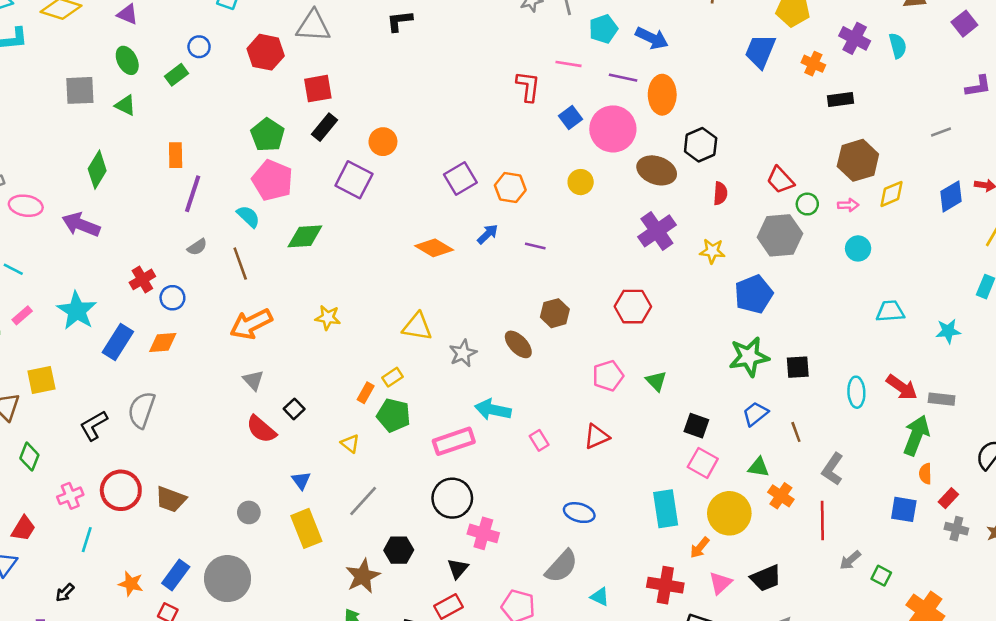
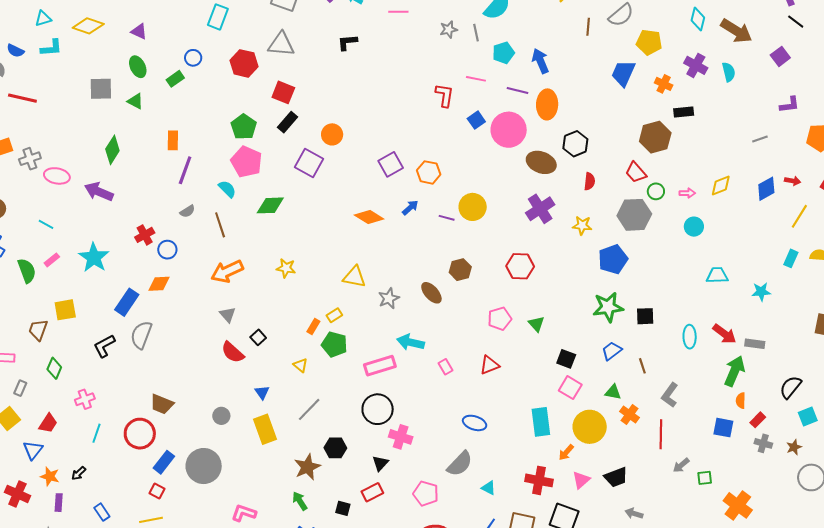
blue arrow: (652, 38) -> (540, 61), turned -140
red square: (318, 89) -> (283, 92), turned 30
brown hexagon: (858, 160) -> (655, 137), moved
yellow circle: (581, 182) -> (473, 207), moved, size x1.4
blue rectangle: (118, 342) -> (127, 302), moved
red circle: (121, 490) -> (140, 434), moved
green square: (881, 576) -> (705, 478), turned -35
orange star: (131, 584) -> (50, 476), moved

